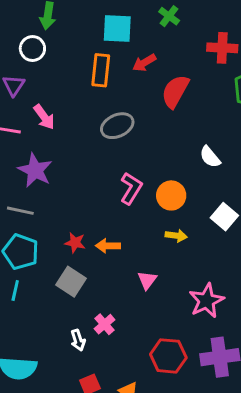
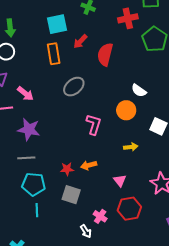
orange circle: (171, 195) -> (126, 110), moved
red hexagon: (168, 356) -> (129, 209), moved

